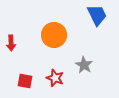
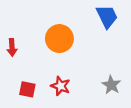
gray star: (84, 65) -> (111, 85), moved

